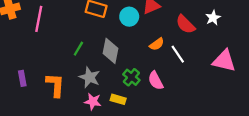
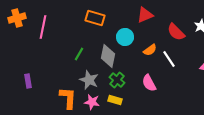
cyan circle: (129, 17) -> (125, 37), moved
green cross: (131, 77) -> (117, 80), moved
orange L-shape: (55, 85) -> (68, 98), moved

